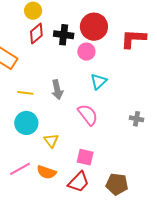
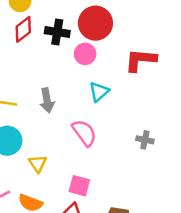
red L-shape: (133, 39) -> (141, 60), moved

